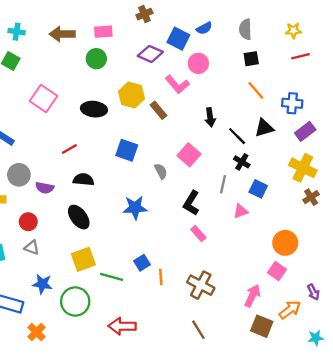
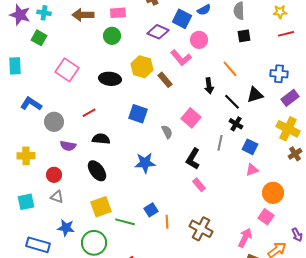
orange line: (256, 90) -> (230, 69), moved
gray circle: (19, 175) -> (54, 122), moved
pink triangle: (241, 211) -> (252, 170), moved

